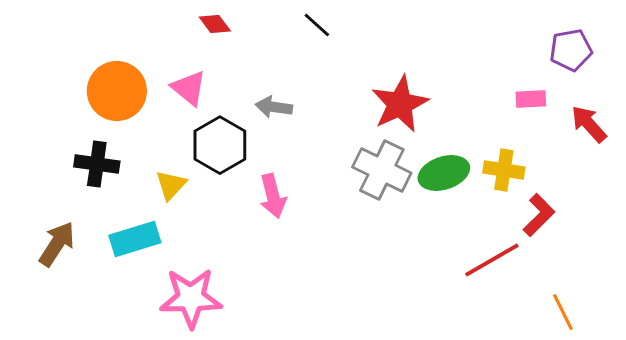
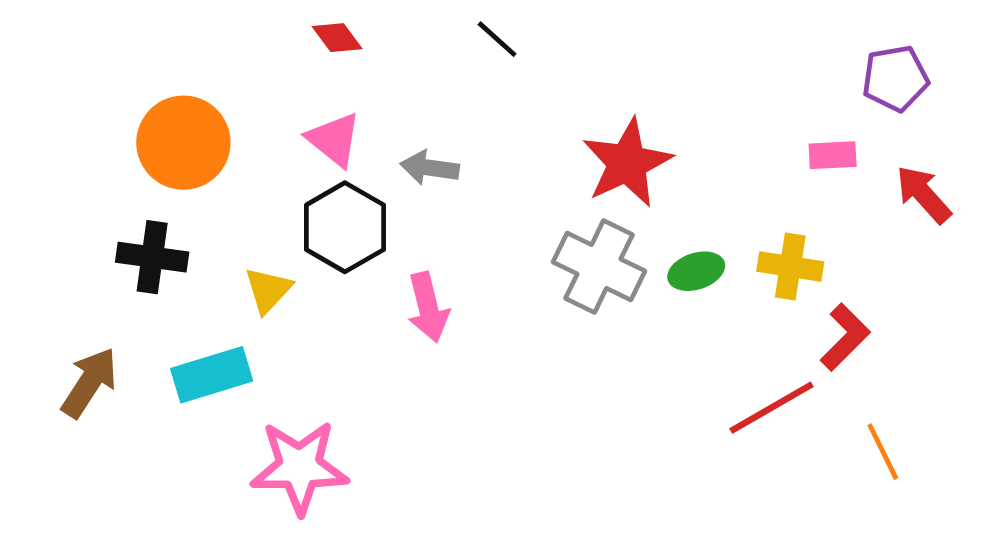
pink triangle: (189, 88) -> (334, 139), moved
green ellipse: (444, 173) -> (696, 271), size x0.7
orange line: (563, 312) -> (883, 452), moved

